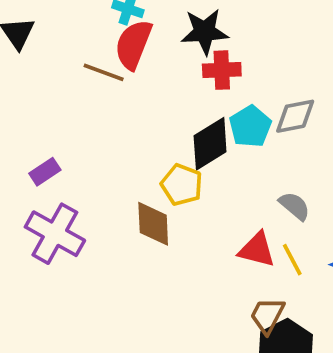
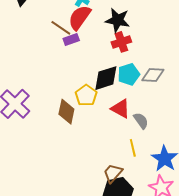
red cross: (222, 70) -> (121, 42), turned -30
purple rectangle: (45, 172) -> (71, 40), moved
red triangle: (257, 250) -> (121, 109), moved

